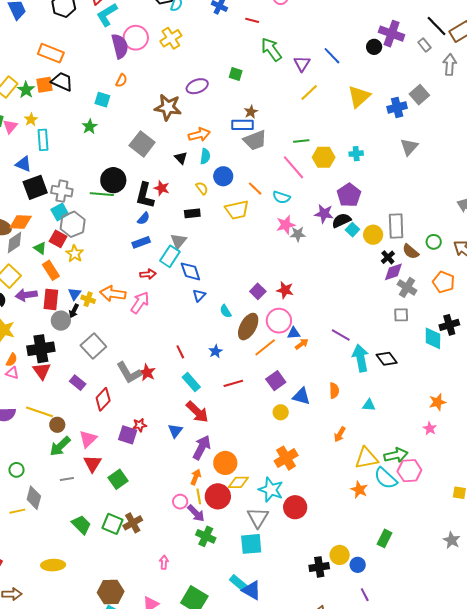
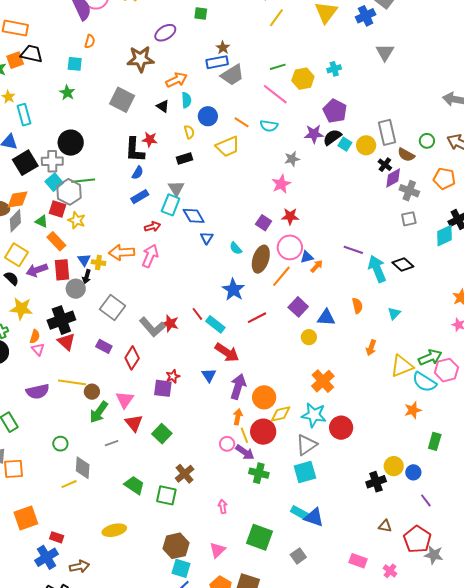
black circle: (113, 180) -> (71, 143), moved
yellow semicircle: (202, 188) -> (189, 132), turned 32
green line: (102, 194) -> (83, 181), moved
pink star: (286, 225) -> (281, 184), moved
cyan diamond: (433, 338) -> (444, 236), turned 75
blue star: (215, 351) -> (233, 290), size x1.6
red line: (180, 352) -> (197, 314), moved
pink triangle: (12, 373) -> (38, 349), turned 40
cyan triangle: (369, 405) -> (394, 313), turned -40
orange star: (359, 490) -> (413, 410), moved, turned -30
gray triangle: (258, 518) -> (306, 445), turned 35
green square: (113, 524) -> (166, 495), moved

